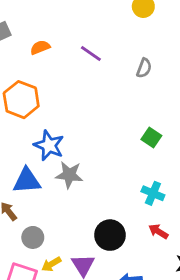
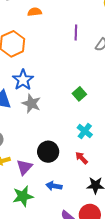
purple line: (91, 54) -> (76, 33), moved, turned 42
green square: (151, 138) -> (79, 94), moved

